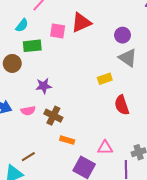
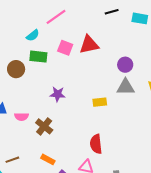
gray triangle: (128, 58) -> (126, 87), turned -48
purple star: (44, 86) -> (58, 94), moved
red semicircle: (122, 105) -> (96, 144), moved
orange rectangle: (67, 140) -> (48, 159), moved

